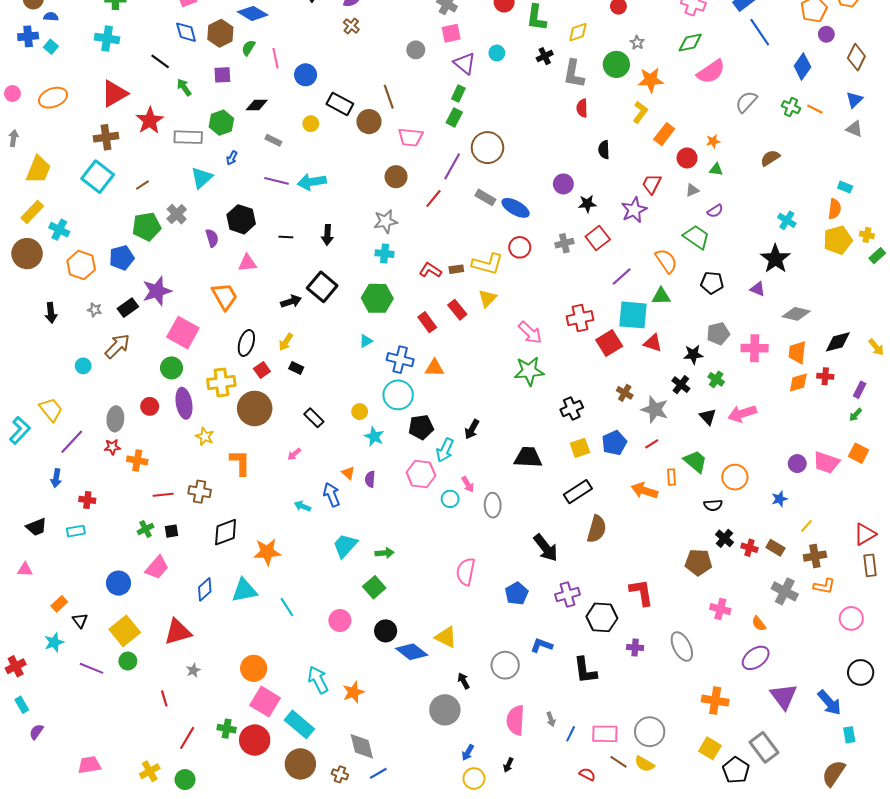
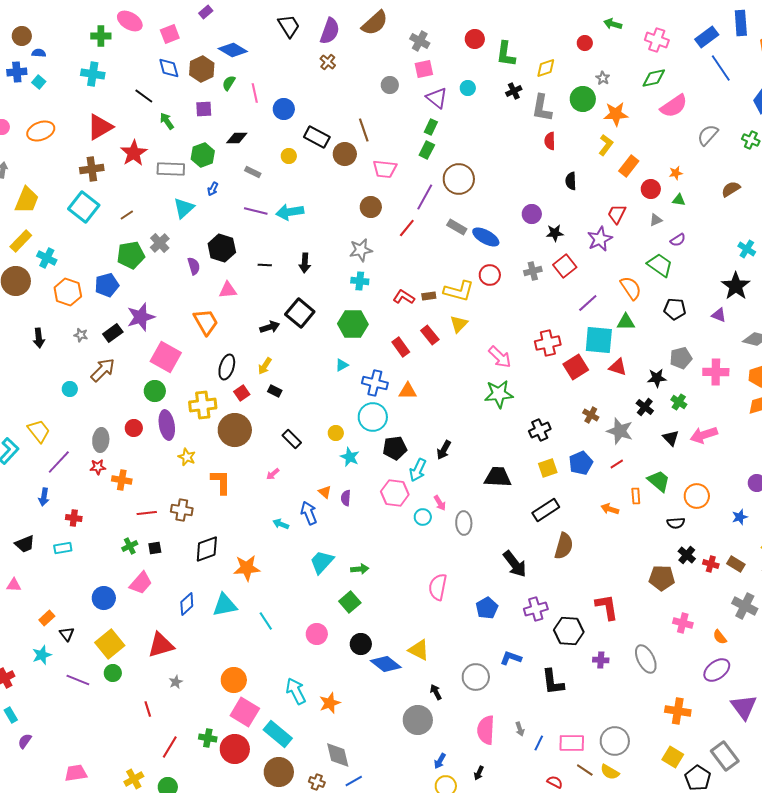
orange arrow: (644, 491) -> (610, 509), size x0.7

